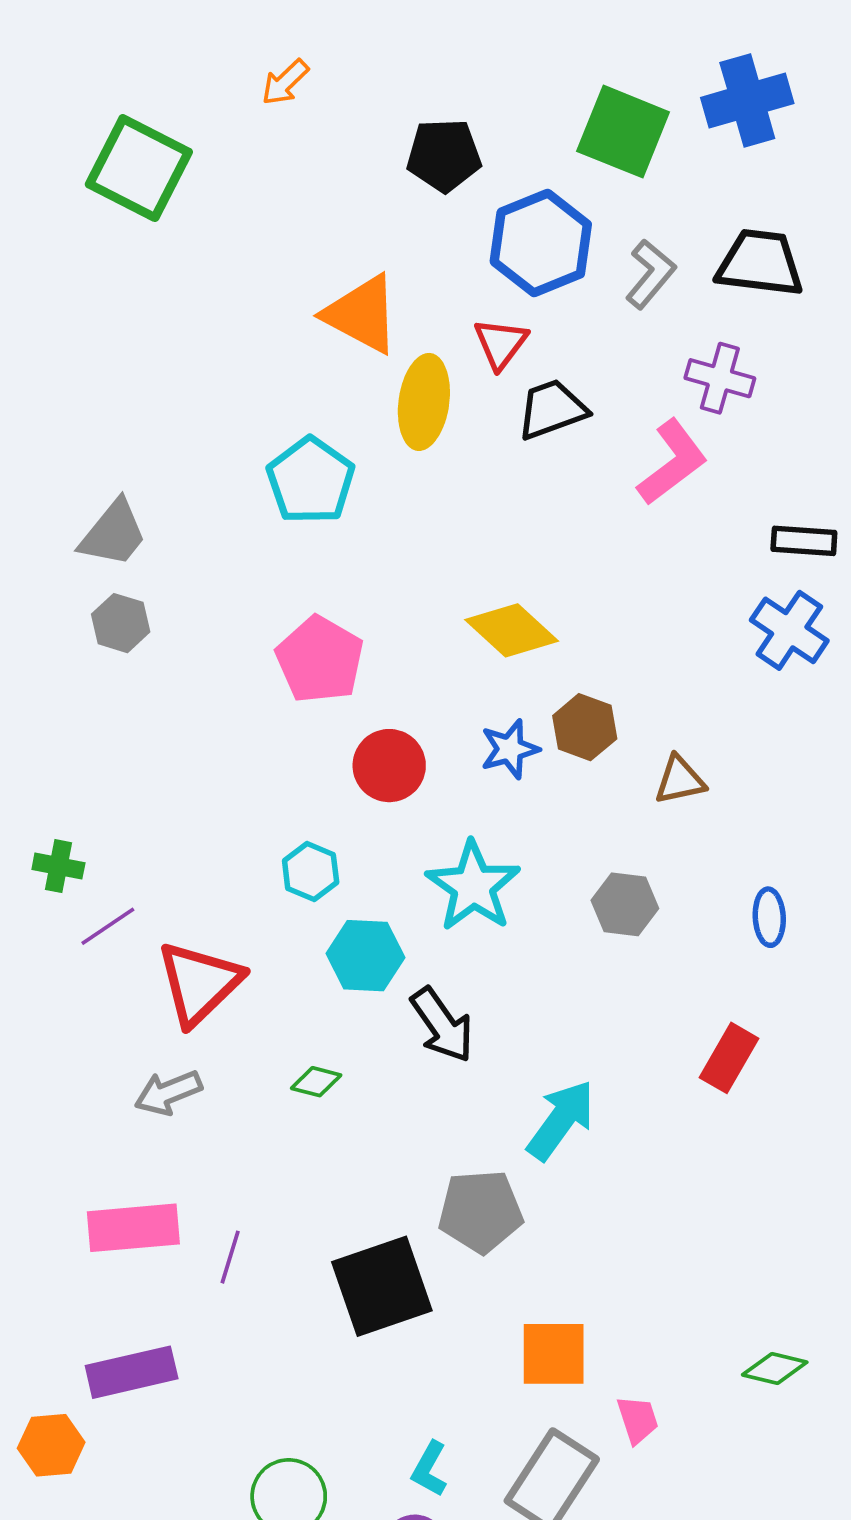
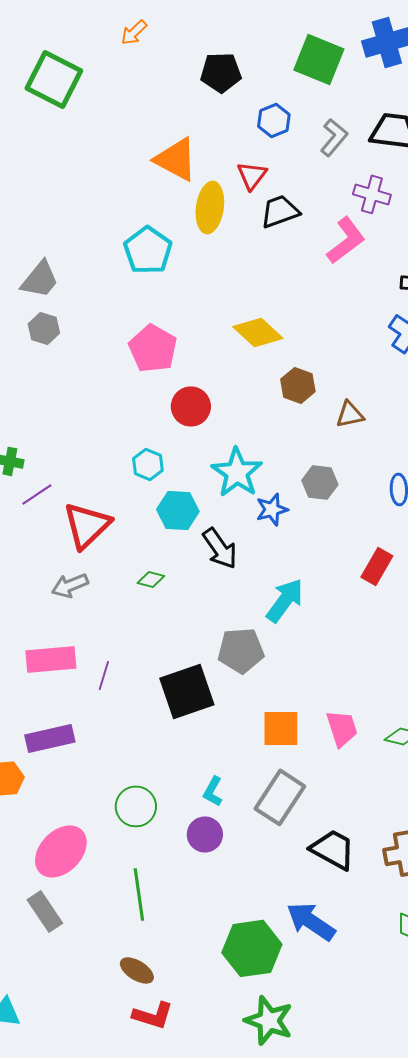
blue hexagon: (541, 243) -> (274, 120), size x0.6
blue star: (510, 749) -> (272, 509), moved
pink trapezoid: (638, 1420) -> (342, 728), moved, size x1.4

